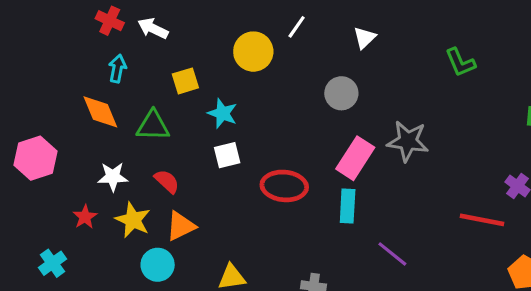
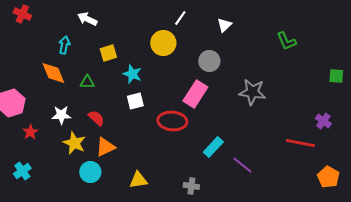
red cross: (110, 21) -> (22, 14), moved
yellow circle: (253, 52) -> (163, 43), moved
green triangle: (153, 126) -> (87, 82), size x0.7
pink rectangle: (355, 158) -> (195, 94), moved
cyan rectangle: (348, 206) -> (213, 147), moved, turned 40
red star: (85, 217) -> (30, 132), moved

